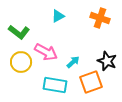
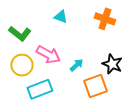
cyan triangle: (58, 16) -> (61, 17), turned 48
cyan rectangle: (55, 85) -> (40, 89), moved, turned -30

